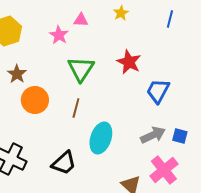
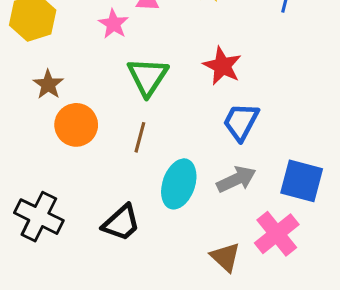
blue trapezoid: (158, 91) -> (241, 122), moved
gray arrow: (153, 135) -> (236, 179), moved
blue square: (180, 136) -> (302, 181), size x1.8

